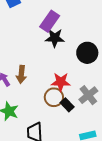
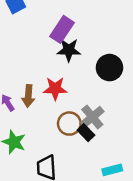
red star: (61, 82) -> (55, 89), moved
gray cross: (88, 95) -> (92, 117), moved

